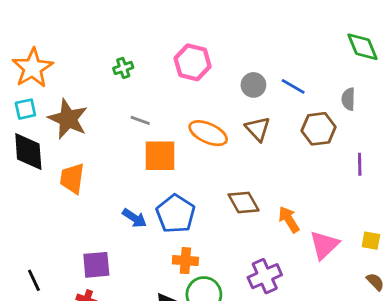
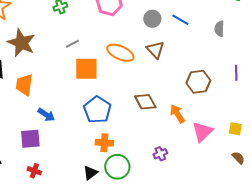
gray line: (140, 120) -> (72, 44), turned -48
brown hexagon: (319, 129) -> (198, 82), moved
purple line: (360, 164) -> (236, 73), moved
blue arrow: (135, 218) -> (46, 115), moved
purple square: (96, 265) -> (30, 139), moved
purple cross: (265, 276) -> (160, 154), size x0.6

